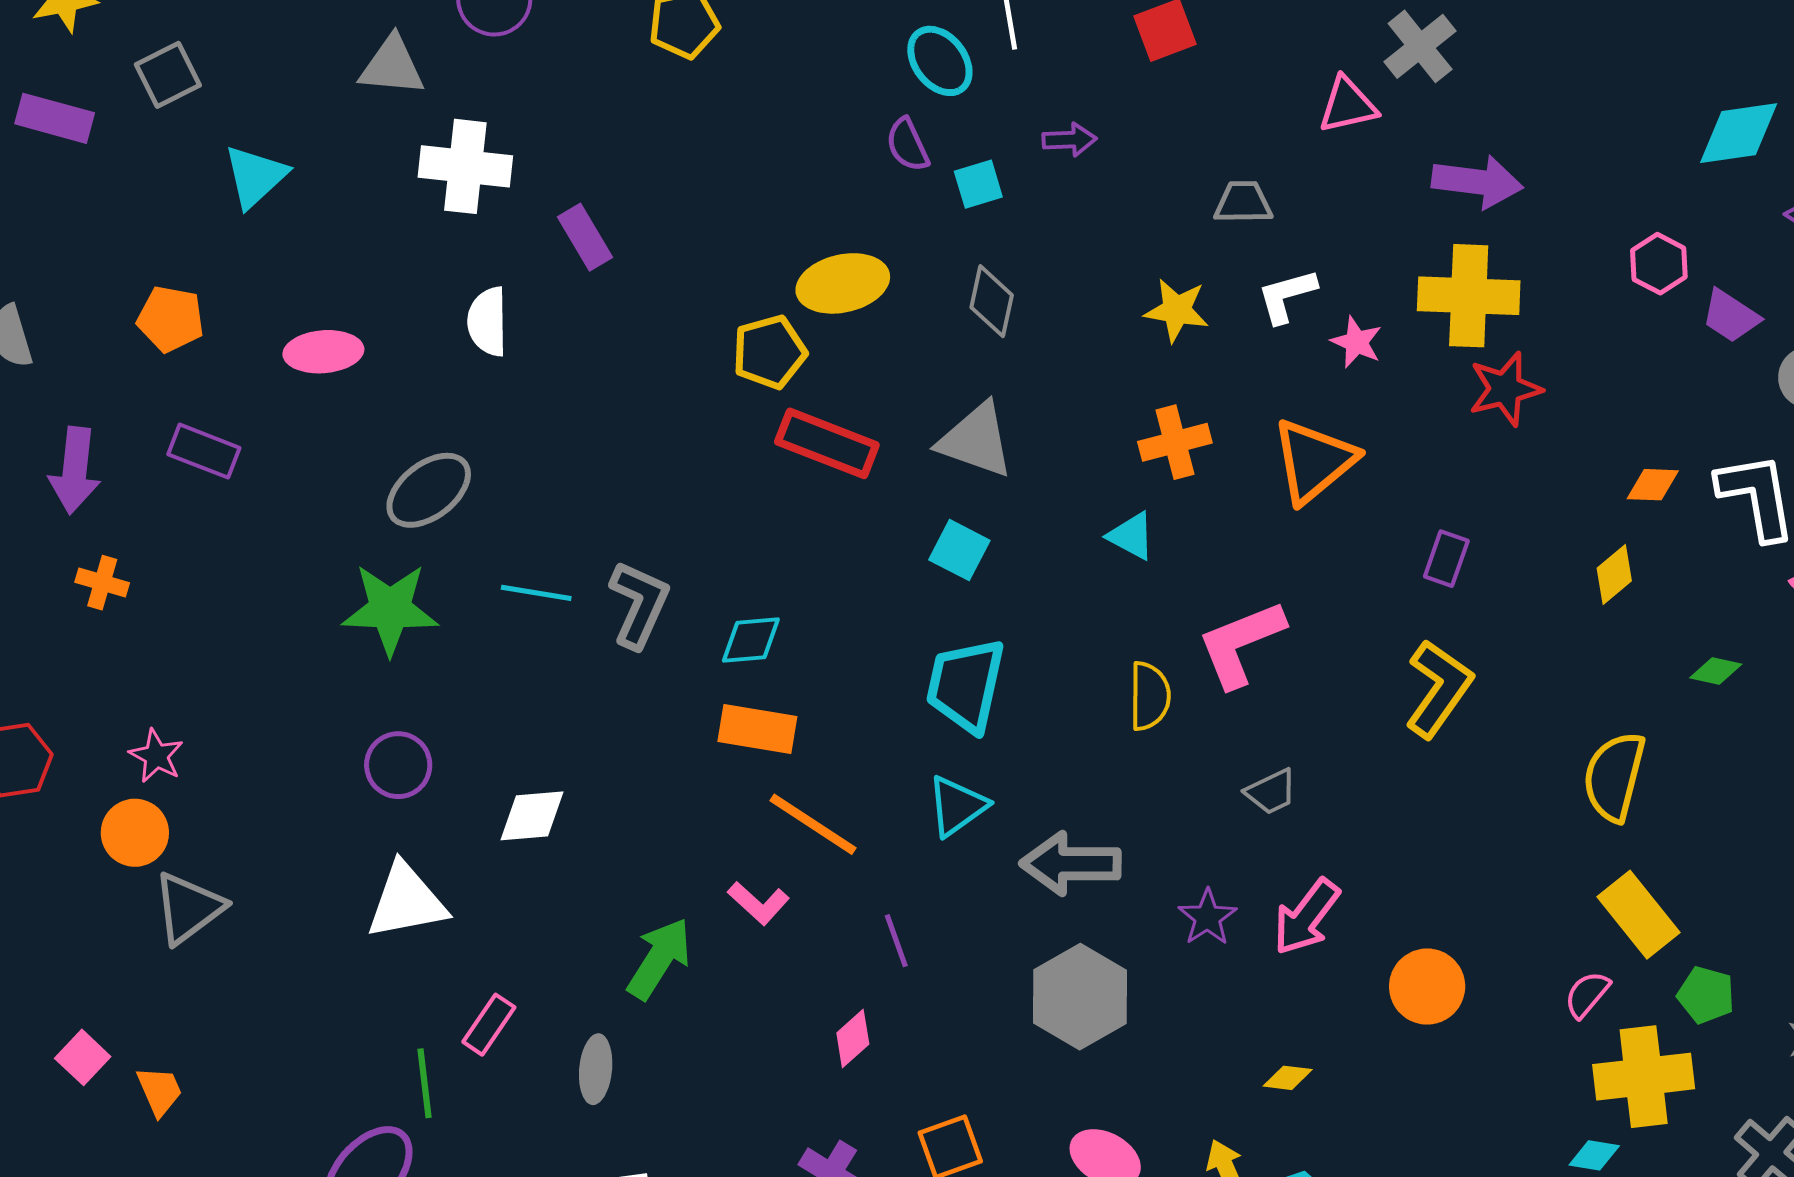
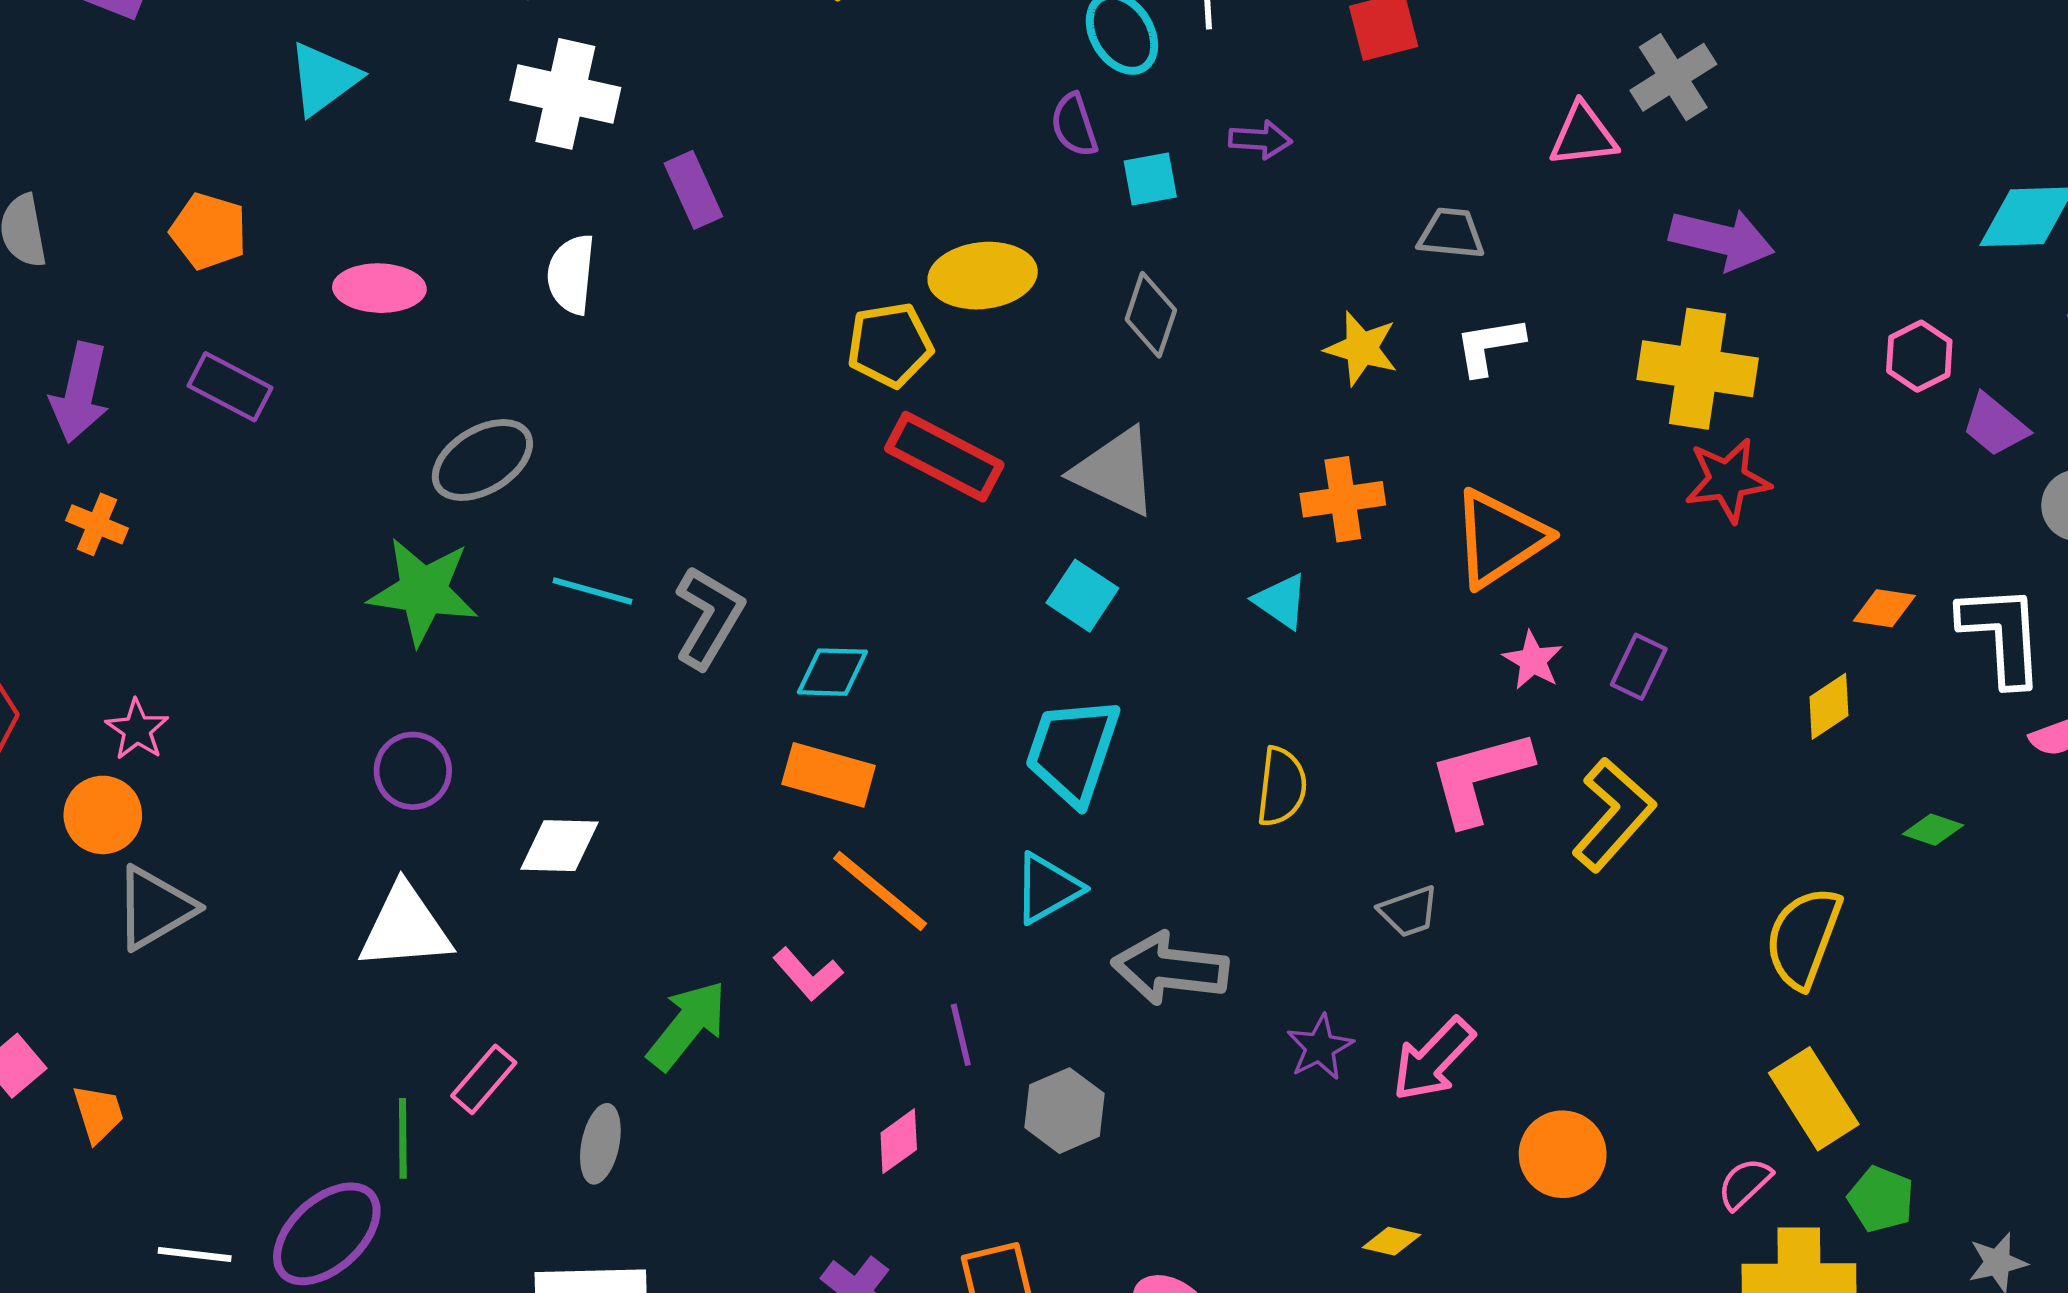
pink star: (1356, 342) -> (1533, 660), moved
pink L-shape: (1241, 644) -> (1480, 777), moved
gray hexagon: (1080, 997) -> (1065, 1111), moved, size x0.7

